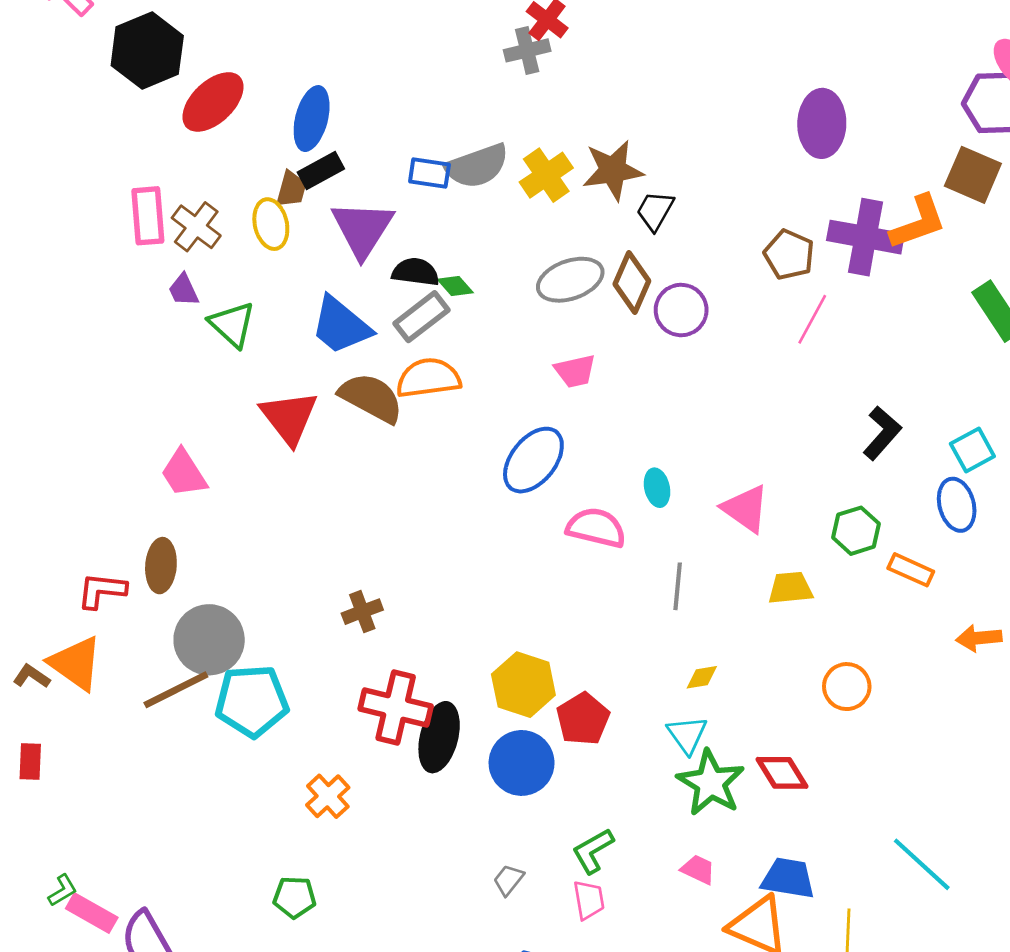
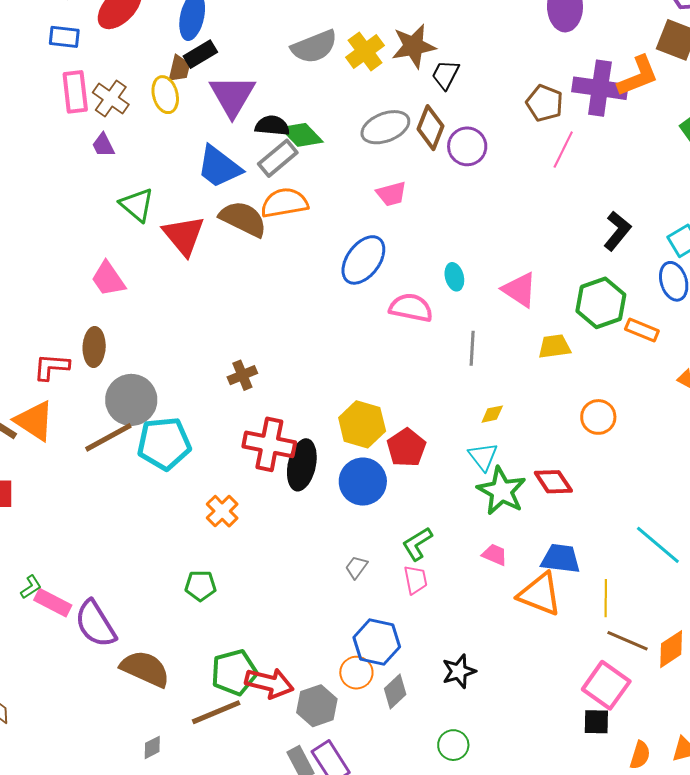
blue rectangle: (429, 173) -> (64, 37), moved
green diamond: (455, 286) -> (302, 135), size x1.6
green triangle: (232, 324) -> (137, 205), moved
green hexagon: (856, 531) -> (601, 303), size x1.4

